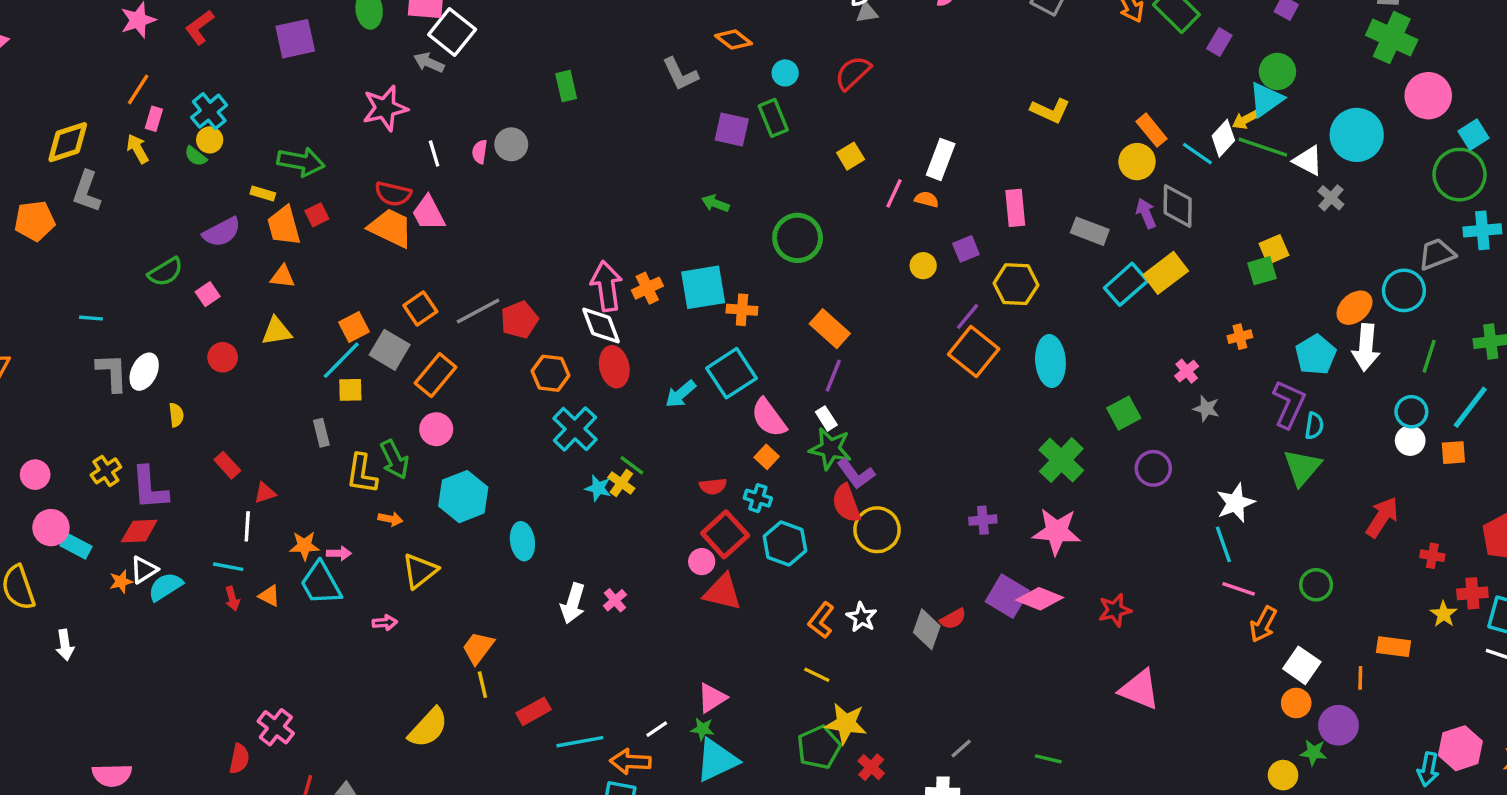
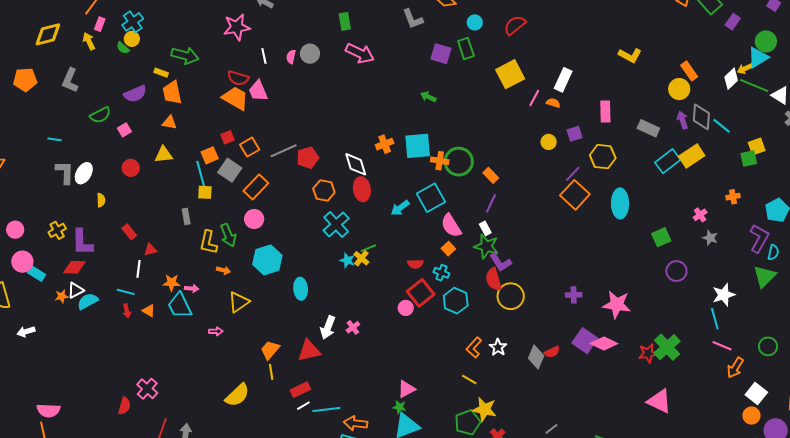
cyan line: (1197, 154) -> (721, 126), moved
yellow square: (851, 156) -> (510, 74), size x1.8
gray L-shape: (87, 191) -> (70, 80), moved
red square: (317, 215) -> (228, 137), moved
green circle: (798, 238) -> (459, 162), moved
pink arrow: (607, 286) -> (360, 53), moved, turned 120
orange rectangle: (830, 329) -> (491, 175), size x0.7
cyan line: (341, 360) -> (201, 174), turned -64
green cross: (1061, 460) -> (667, 347), moved
green line: (632, 465) -> (368, 248), turned -63
red triangle: (723, 592) -> (309, 351), moved, turned -30
white arrow: (65, 645) -> (26, 332), turned 78
white line: (657, 729) -> (303, 406), moved

